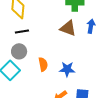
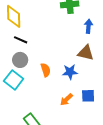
brown triangle: (68, 28) -> (86, 53), moved
black line: (22, 31) -> (21, 40), turned 40

